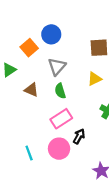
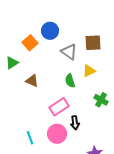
gray triangle: (57, 67) -> (69, 52), moved, turned -36
green semicircle: (60, 91) -> (70, 81), moved
black arrow: (79, 136) -> (75, 123), turned 144

